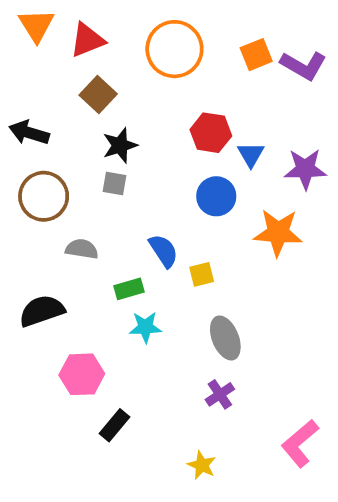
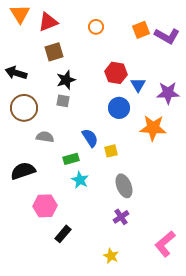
orange circle: (174, 49) -> (96, 27), size x0.5
brown square: (98, 95) -> (54, 52), turned 30
cyan star: (145, 327) -> (80, 180), turned 30

